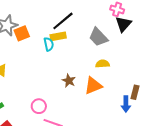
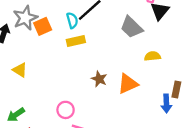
yellow rectangle: (58, 36) -> (76, 41), moved
cyan semicircle: (49, 44) -> (72, 20), moved
yellow semicircle: (103, 64) -> (152, 56), moved

